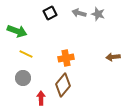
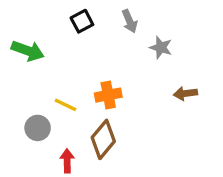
gray arrow: (79, 13) -> (130, 21), turned -128
gray star: (98, 14) -> (161, 47), moved
yellow line: (26, 54) -> (66, 105), moved

